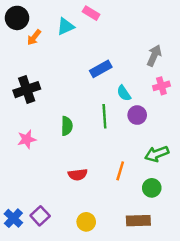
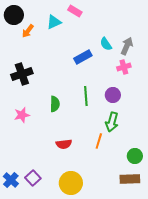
pink cross: (161, 86) -> (124, 67), moved
cyan semicircle: (124, 93) -> (106, 44), moved
green arrow: (157, 154) -> (112, 122), moved, turned -54
green circle: (152, 188) -> (135, 156), moved
brown rectangle: (138, 221) -> (130, 179), moved
yellow circle: (86, 222) -> (71, 183), size x1.5

